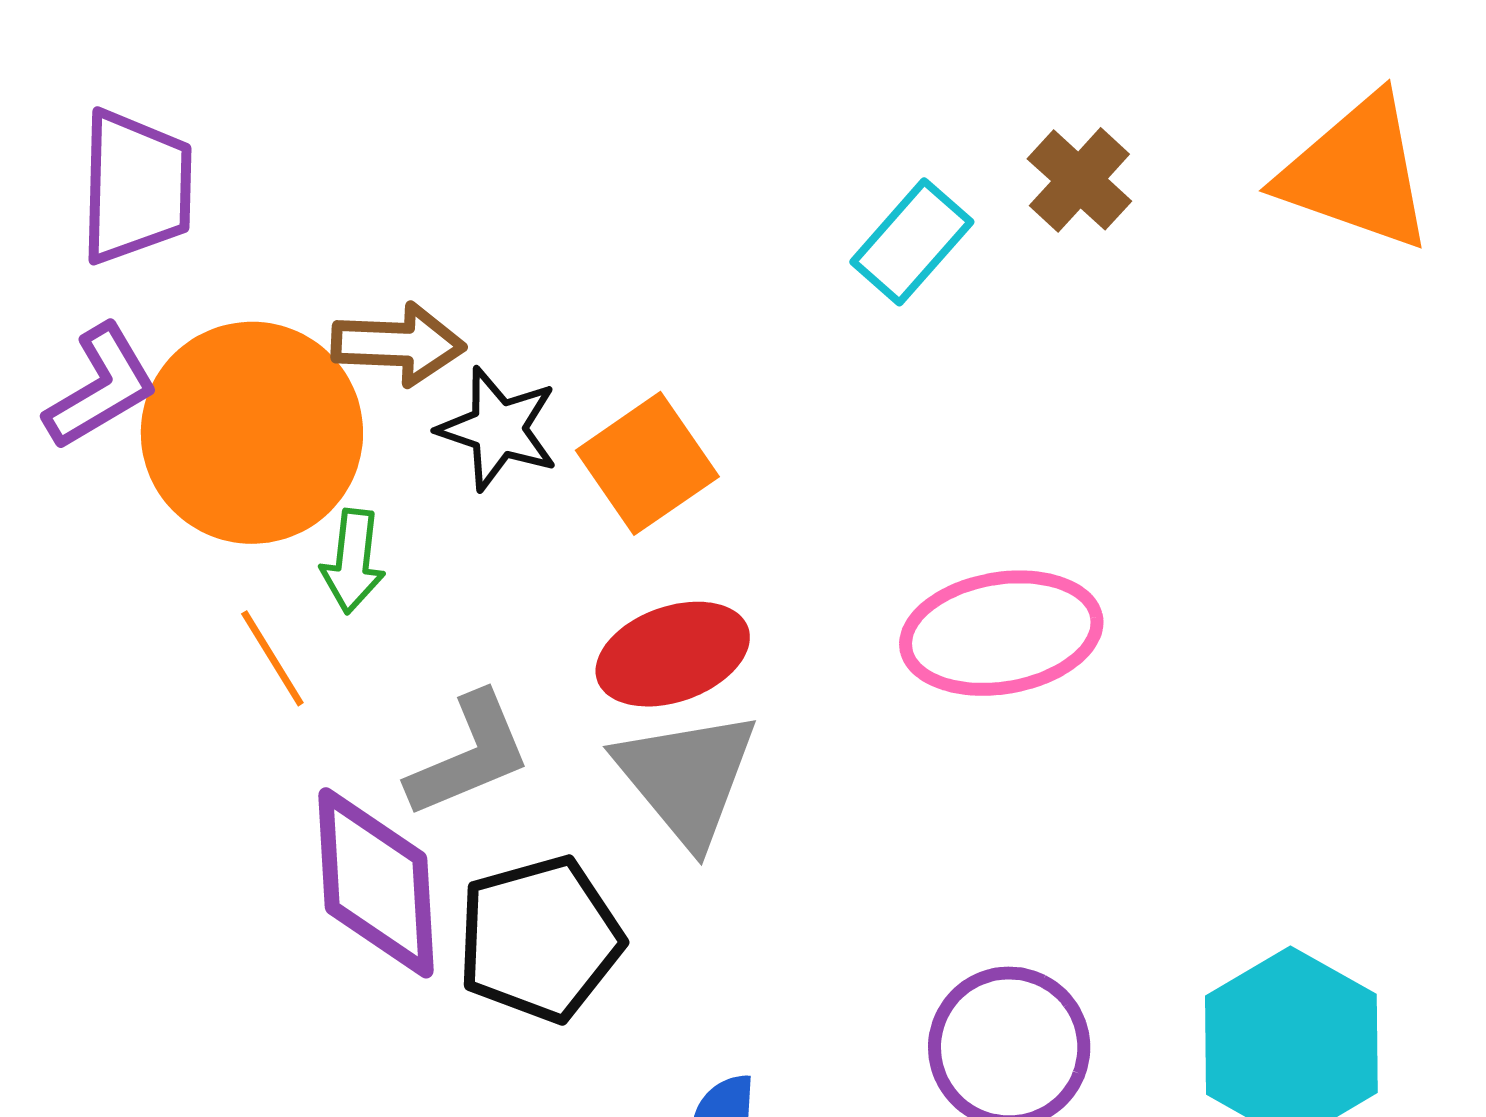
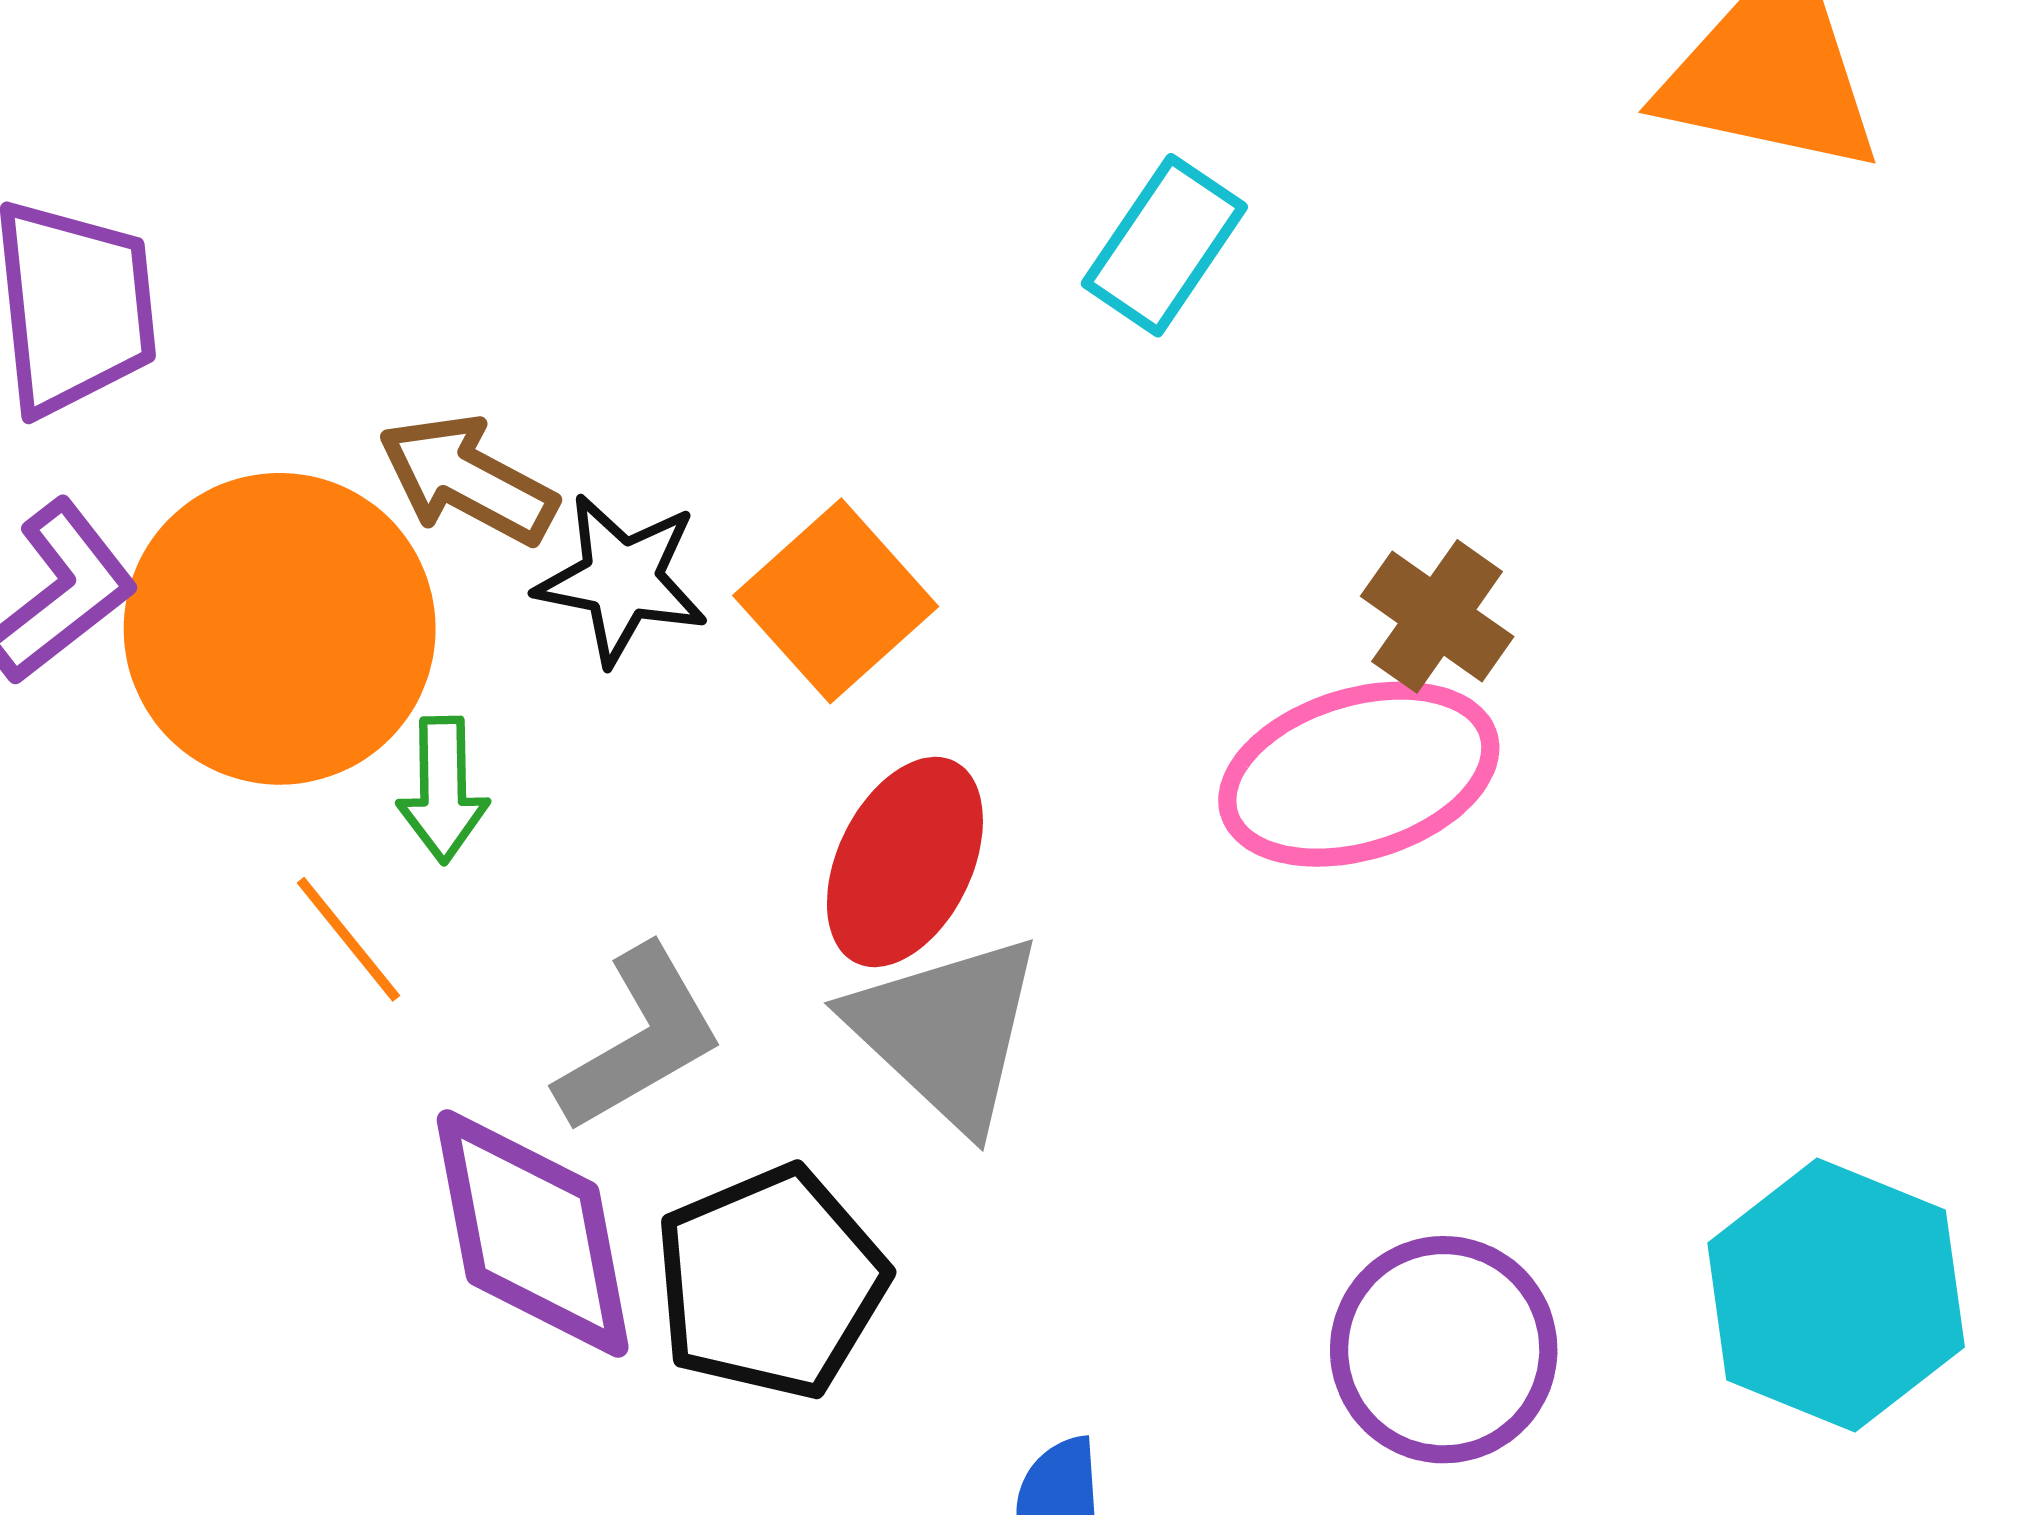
brown cross: (1079, 180) -> (1437, 616), moved
brown arrow: (398, 344) -> (467, 480), turned -147
red ellipse: (673, 654) -> (905, 862), turned -37

